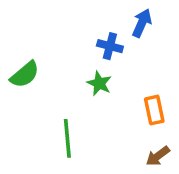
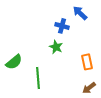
blue arrow: (142, 23) -> (80, 13), turned -70
green semicircle: (25, 75) -> (14, 62), moved

